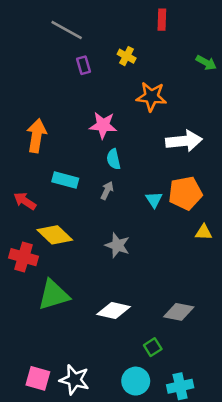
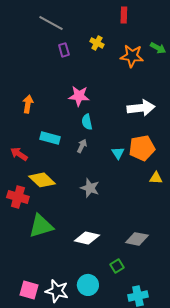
orange star: (151, 97) -> (132, 56), moved
orange arrow: (37, 136) -> (28, 104), size x0.7
cyan circle: (136, 381) -> (88, 285), moved

